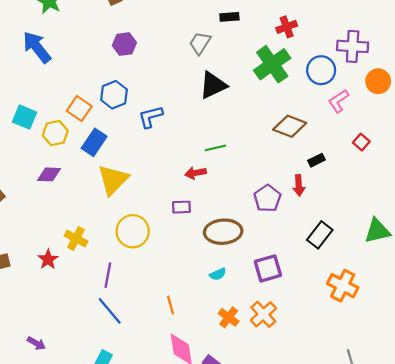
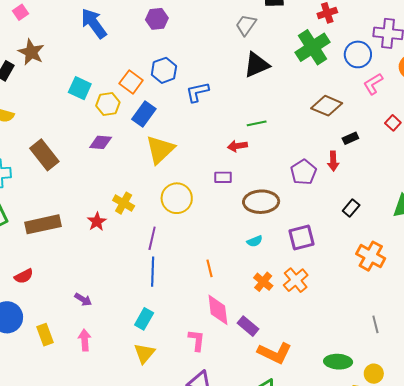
purple hexagon: (124, 44) -> (157, 19), moved
black rectangle: (320, 235) -> (351, 208), size x0.7
blue line: (110, 311) -> (153, 272), turned 40

